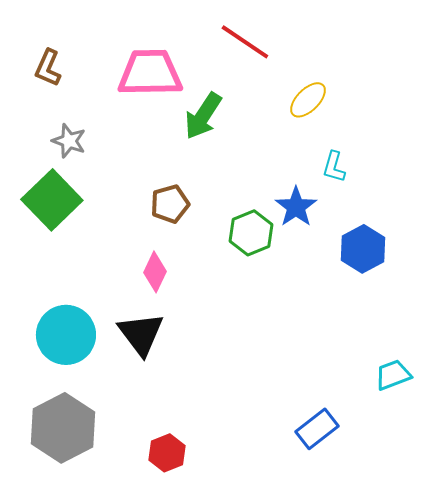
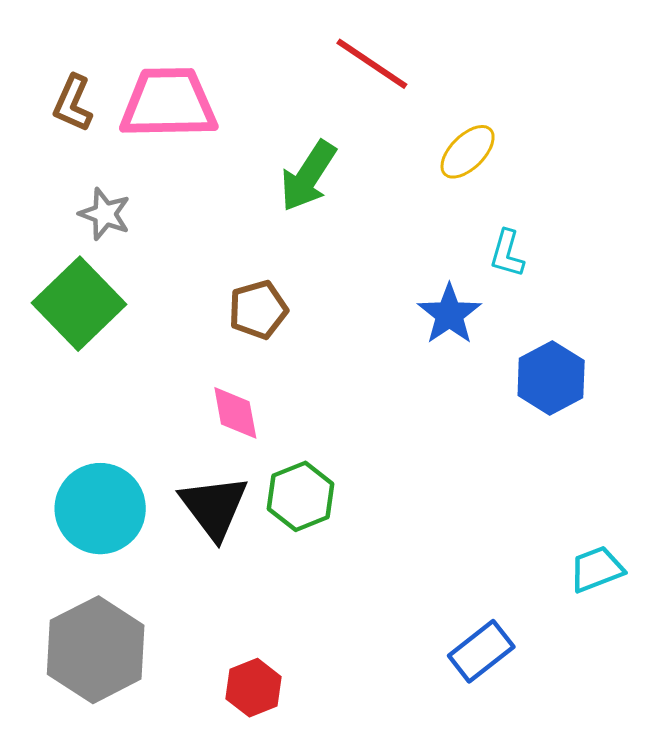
pink trapezoid: (150, 73) -> (169, 103), moved
green hexagon: (251, 233) -> (301, 496), moved
pink diamond: (155, 272) -> (235, 413), turned -36

